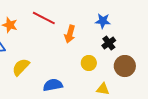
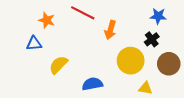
blue star: (103, 21) -> (158, 16), moved
yellow circle: (89, 63) -> (131, 61), size x1.6

